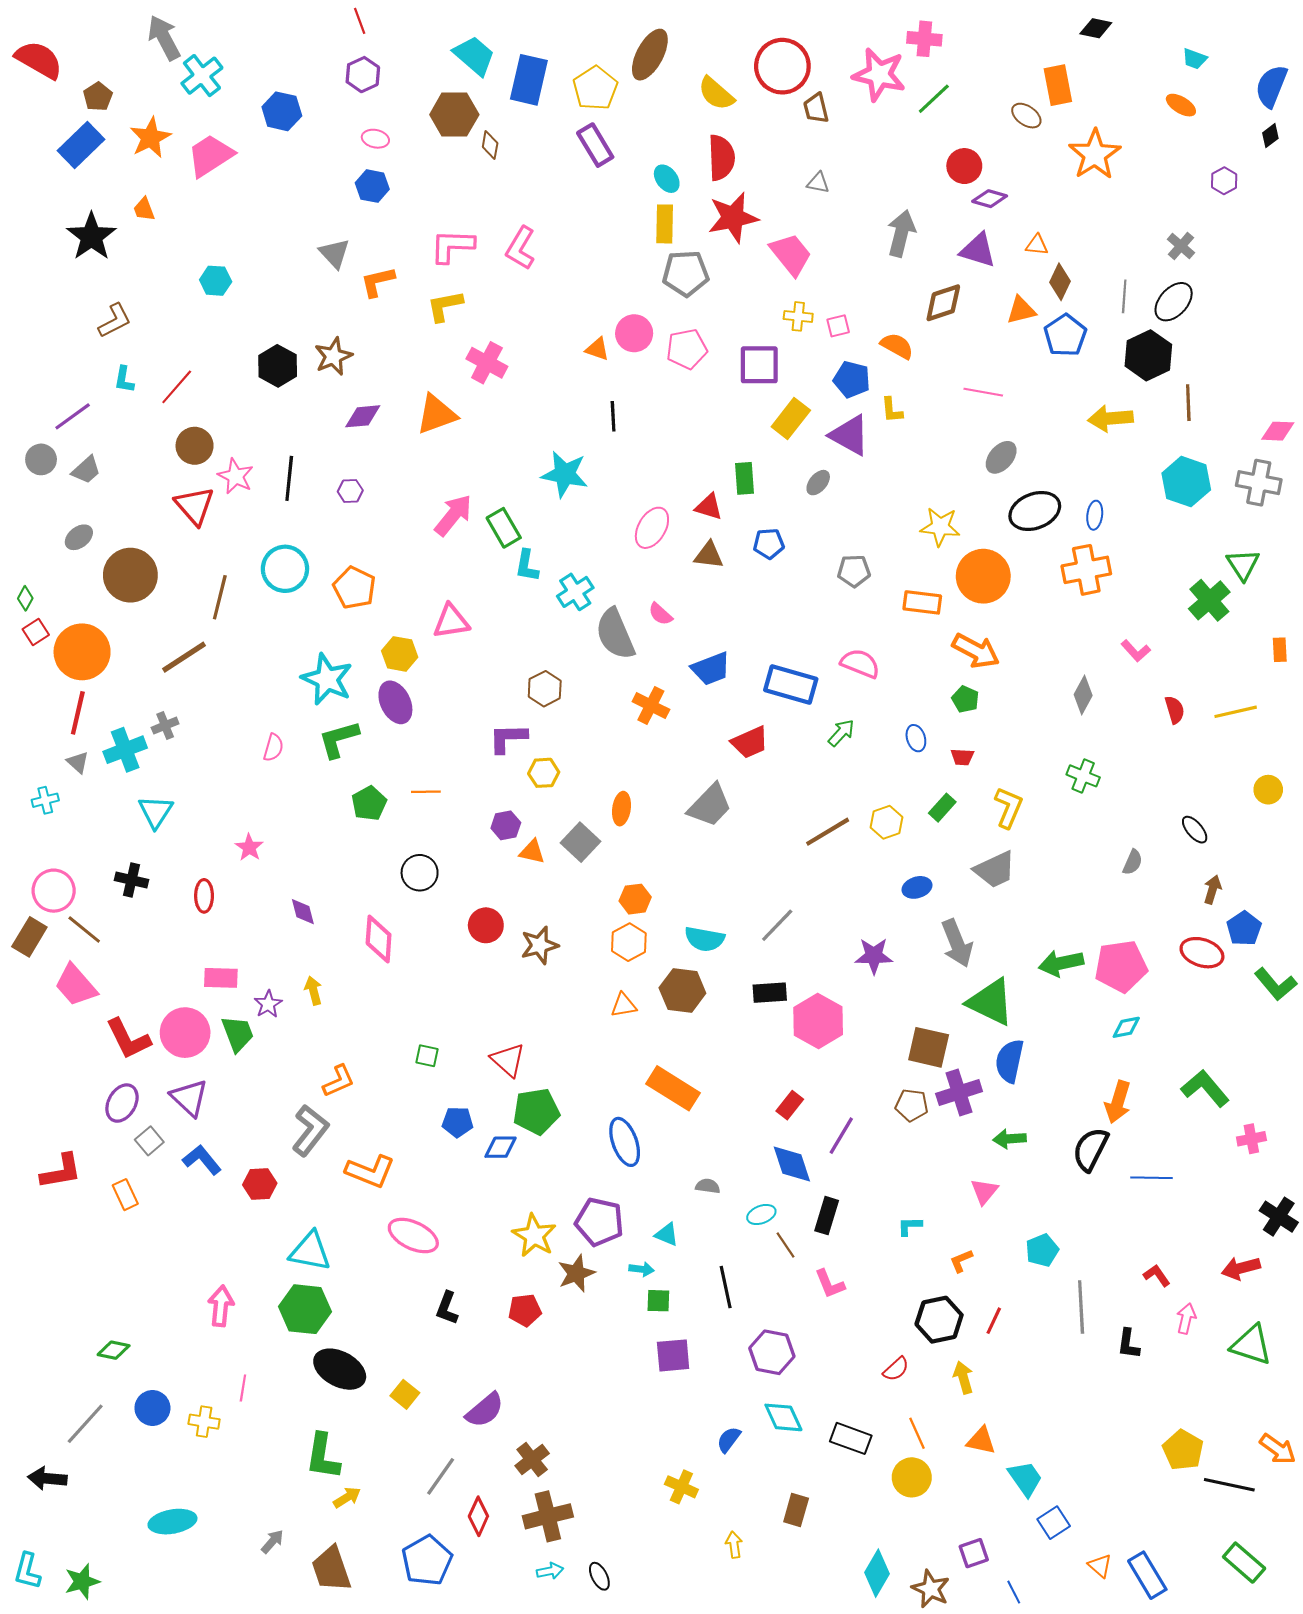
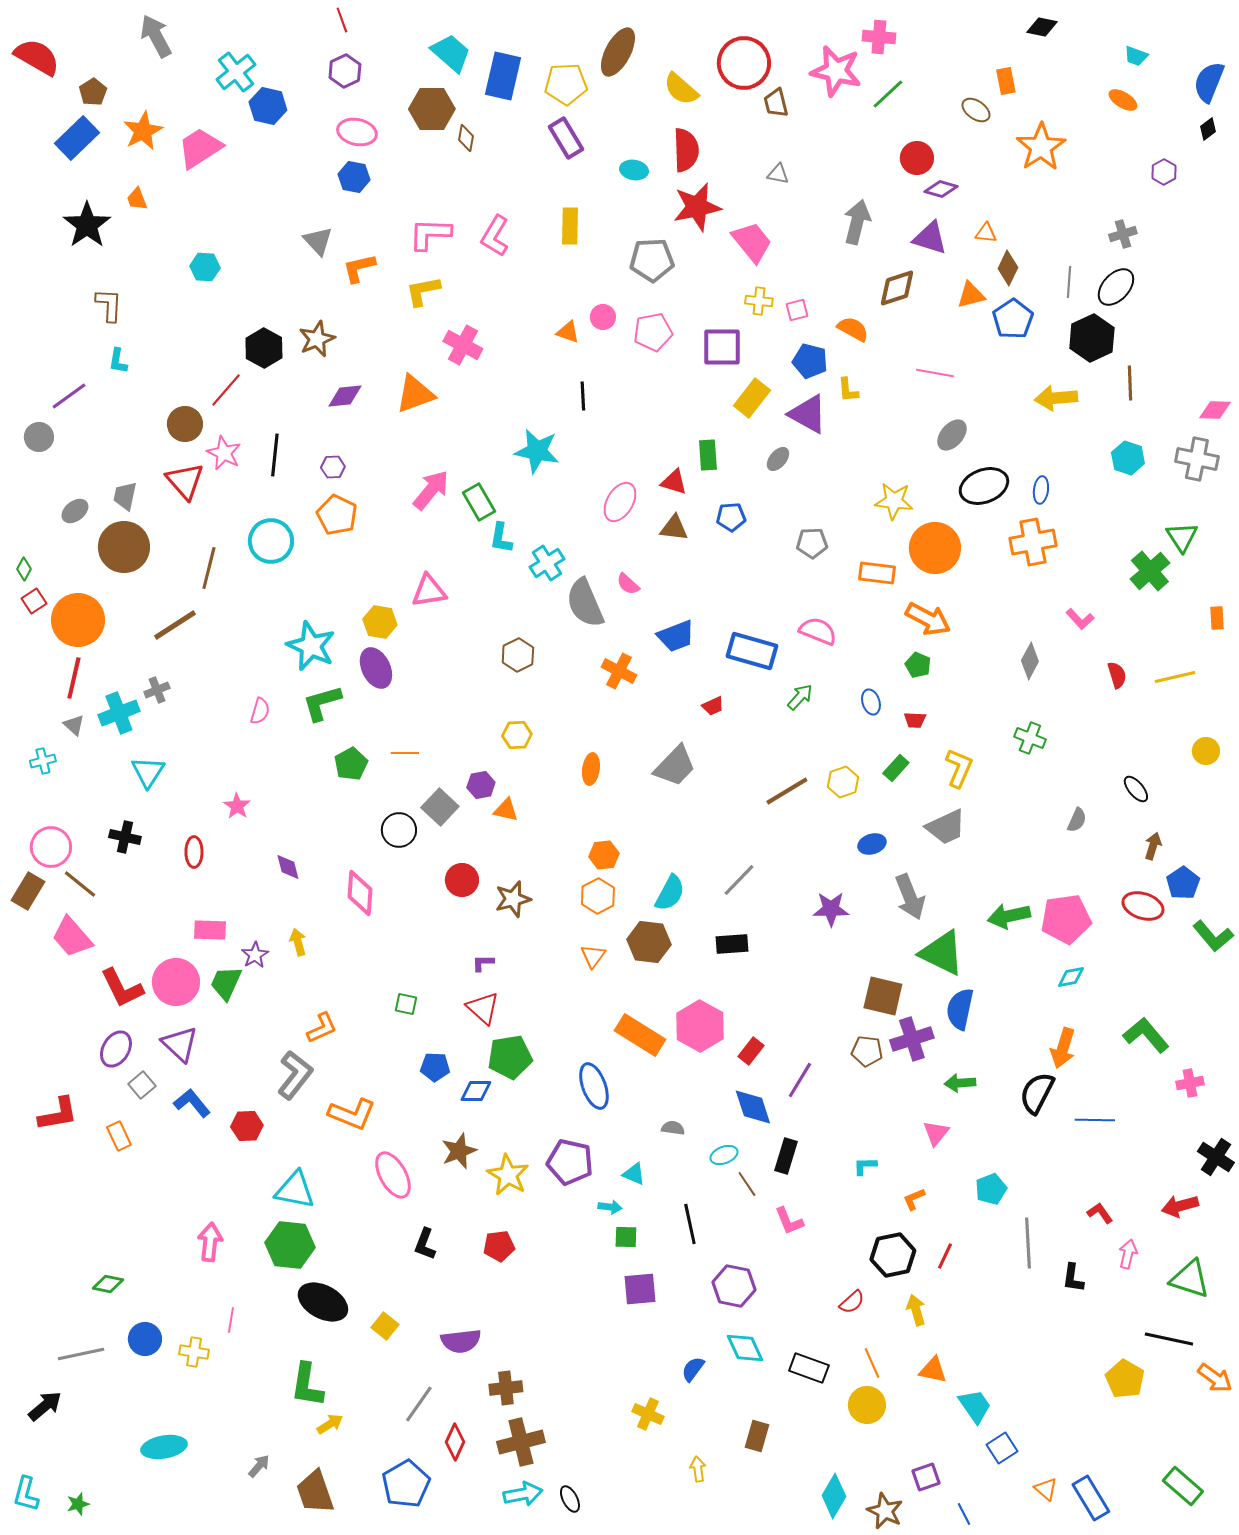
cyan cross: (202, 76) -> (236, 72), moved
orange rectangle: (1058, 85) -> (1006, 81), size x0.7
yellow pentagon: (595, 88) -> (566, 84), turned 30
pink ellipse: (375, 139) -> (357, 132), size x1.5
cyan ellipse: (667, 179) -> (634, 170), turned -44
yellow rectangle: (665, 224) -> (570, 226), moved
gray cross: (1181, 246) -> (1123, 234), turned 32
brown L-shape: (115, 321) -> (109, 305), turned -60
pink circle: (634, 333) -> (603, 317), size x0.7
red line: (177, 387) -> (226, 390), moved
gray trapezoid: (86, 470) -> (125, 496), moved, turned 144
cyan hexagon: (1186, 482) -> (1128, 458), size x0.7
orange pentagon: (354, 588) -> (337, 515), moved
purple L-shape: (508, 738) -> (483, 963), moved, size x0.6
red trapezoid: (750, 742) -> (713, 706), size x0.6
gray square: (580, 842) -> (440, 807), moved
cyan semicircle: (705, 939) -> (670, 893), turned -72
orange triangle: (624, 1005) -> (593, 956), turned -44
pink hexagon: (818, 1021) -> (700, 1026), moved
green trapezoid: (238, 1034) -> (226, 983), turned -135
pink ellipse: (413, 1236) -> (393, 1175), turned 36
brown star: (576, 1273) -> (459, 1151), moved
purple semicircle: (485, 1410) -> (461, 1341), turned 33
gray line: (85, 1424) -> (81, 1354), turned 36
brown cross: (532, 1460) -> (506, 1388), turned 32
black arrow: (47, 1478) -> (45, 1406), turned 135
black line: (1229, 1485) -> (1169, 1339), moved
cyan arrow: (550, 1571) -> (523, 1494), size x1.5
green star: (82, 1582) -> (78, 1504), size x0.7

